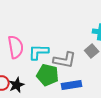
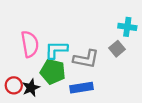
green pentagon: (48, 75) -> (53, 72), moved
blue rectangle: (72, 85) -> (81, 88), moved

